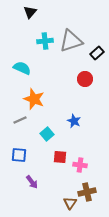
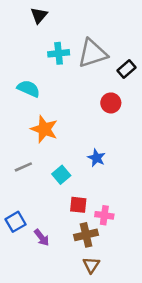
gray line: (20, 120) -> (23, 167), moved
blue square: (19, 155) -> (15, 222), moved, turned -35
brown cross: (87, 192) -> (86, 235), moved

